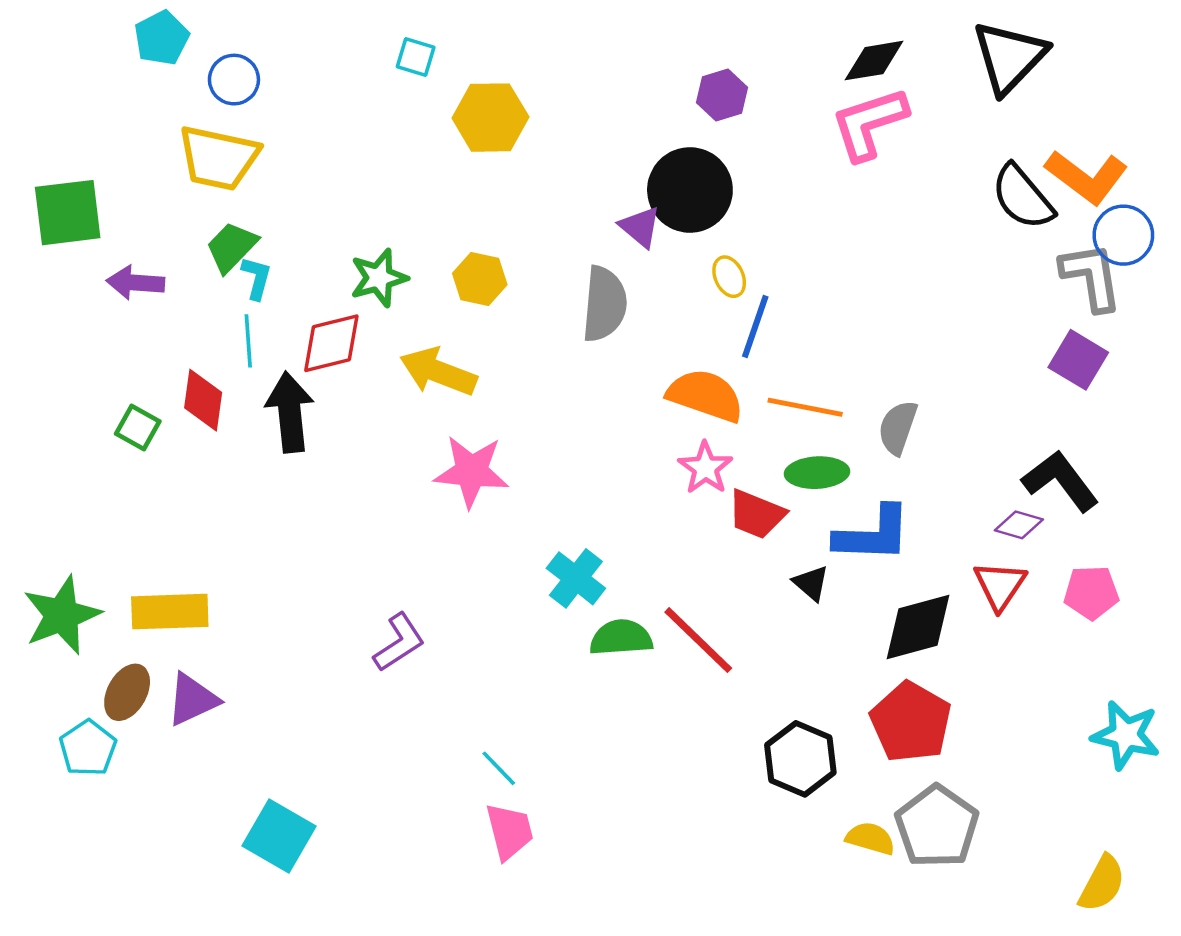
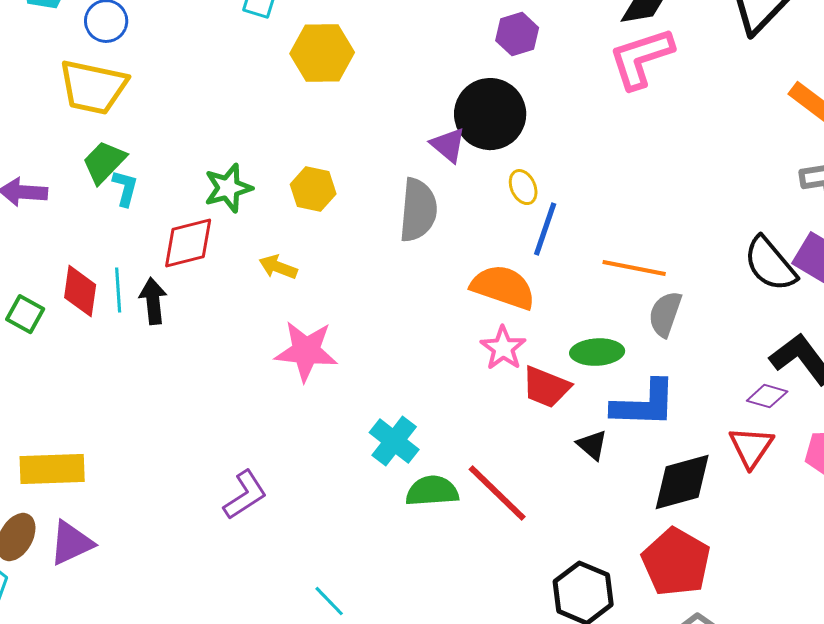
black semicircle: (1022, 197) -> (770, 264), moved
cyan line: (248, 341) -> (118, 290), moved
yellow arrow: (438, 372) -> (278, 267), size x0.6
orange line: (805, 407) -> (634, 268), moved
black arrow: (290, 412) -> (153, 301), size x0.7

